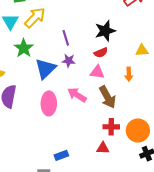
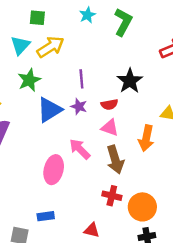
black star: (105, 31) -> (130, 81), turned -30
red semicircle: (101, 53) -> (109, 104), moved
orange arrow: (129, 74) -> (146, 138), size x1.5
pink ellipse: (49, 103) -> (54, 170), moved
red triangle: (103, 148) -> (92, 230), moved

